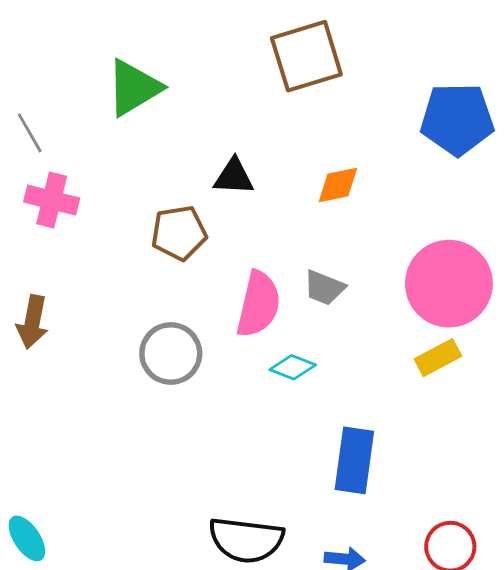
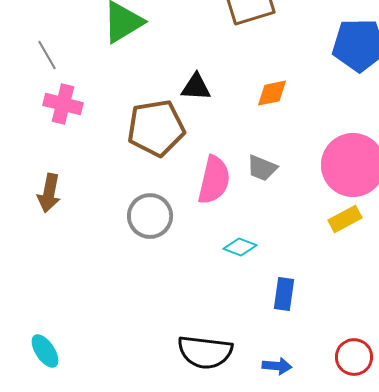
brown pentagon: (179, 233) -> (156, 128), size x1.4
cyan diamond: (293, 367) -> (240, 247), moved
blue rectangle: (354, 460) -> (284, 294), size x0.7

